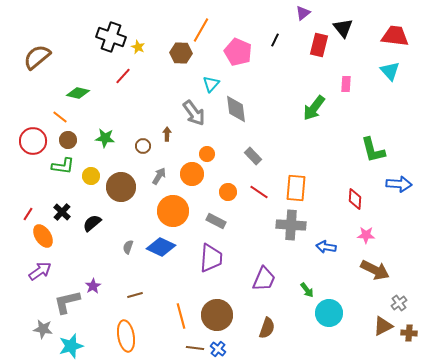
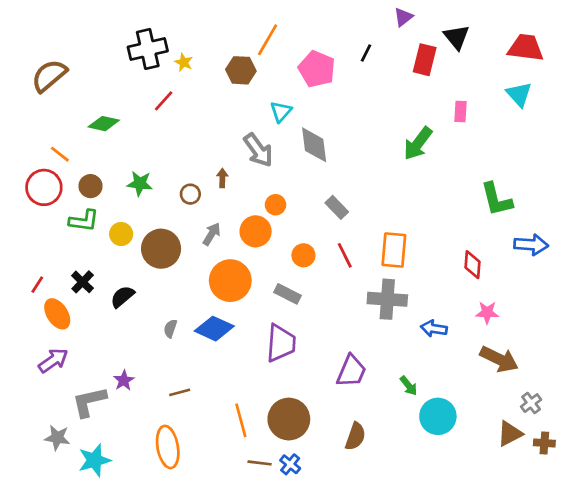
black cross: (111, 37) -> (148, 49), turned -32
orange line: (60, 117) -> (60, 154), moved
red line: (259, 192) -> (345, 255), turned 30

